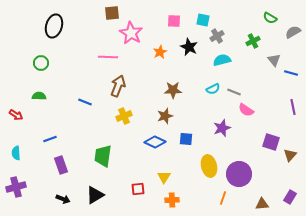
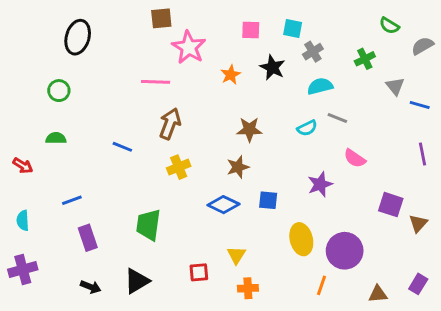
gray line: (234, 92) -> (337, 118), moved

